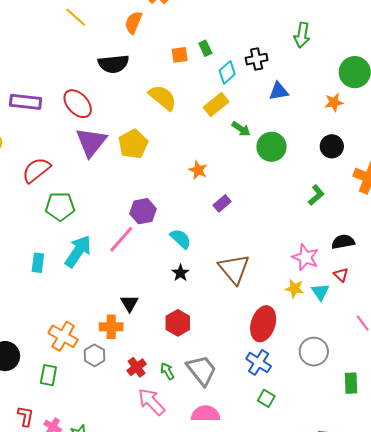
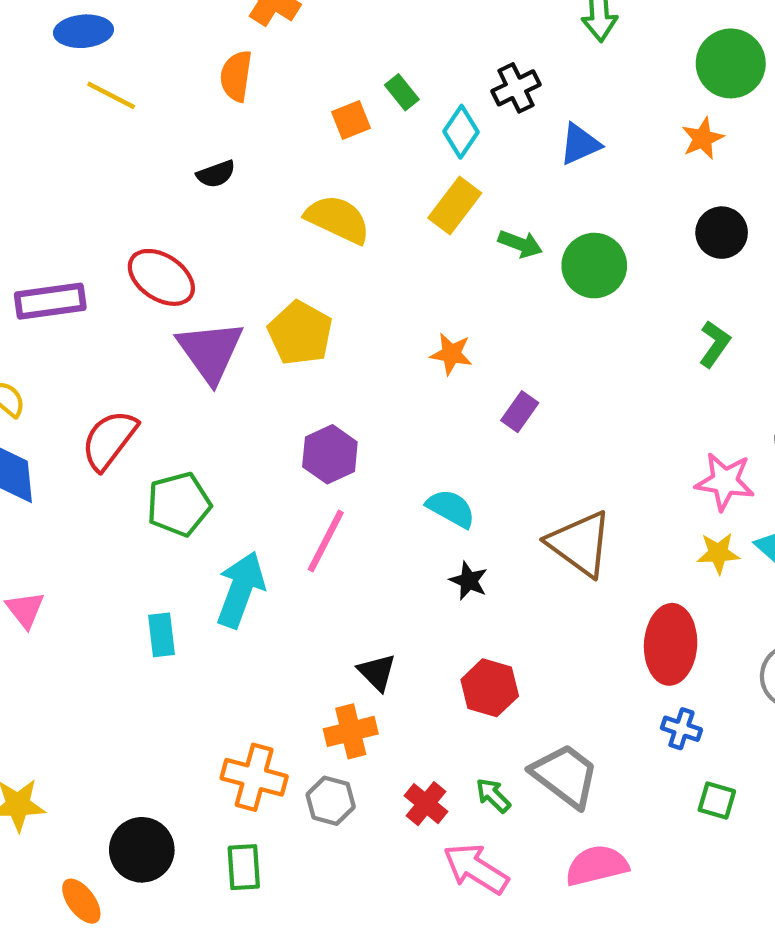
black semicircle: (113, 64) -> (216, 174), size x0.6
purple hexagon: (143, 211) -> (330, 454), moved
blue cross: (259, 362) -> (681, 729), size x0.7

